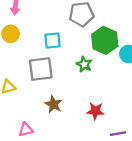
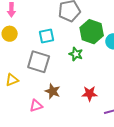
gray square: (41, 69) -> (39, 62), turned 30
pink triangle: (26, 130) -> (36, 106), moved

